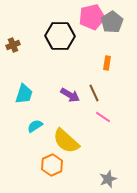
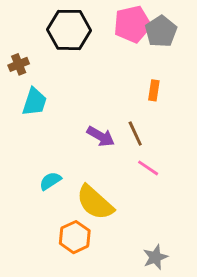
black hexagon: (60, 36) -> (69, 30), moved
cyan trapezoid: (24, 94) -> (35, 102), moved

